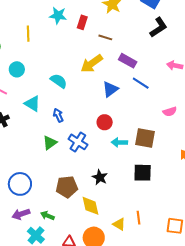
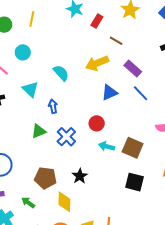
yellow line: (28, 34) -> (32, 19), moved
black square: (143, 173) -> (134, 182), moved
green arrow: (47, 216) -> (28, 203), moved

